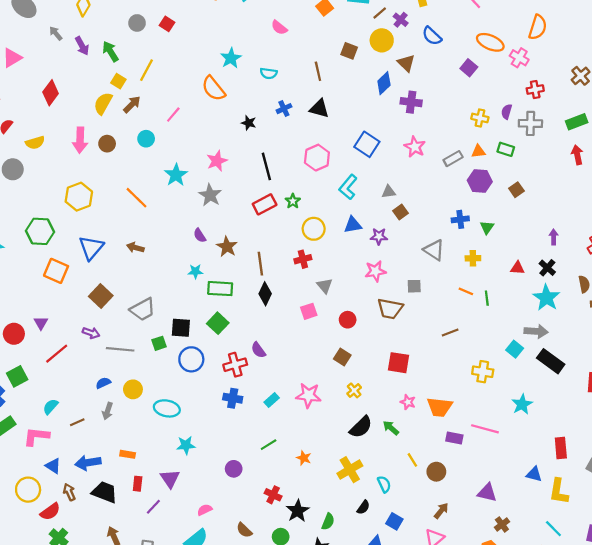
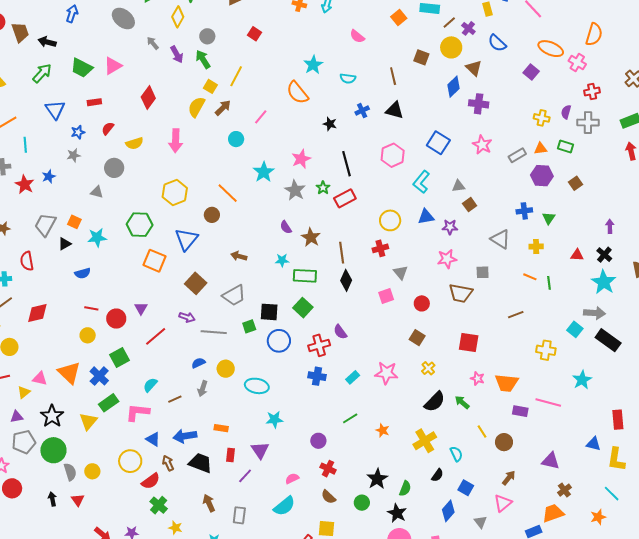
gray circle: (137, 23) -> (207, 36), moved
brown circle: (107, 144) -> (212, 215), moved
green star: (293, 201) -> (323, 188), moved
brown arrow: (135, 248) -> (239, 256), moved
red cross: (273, 495) -> (328, 469), moved

